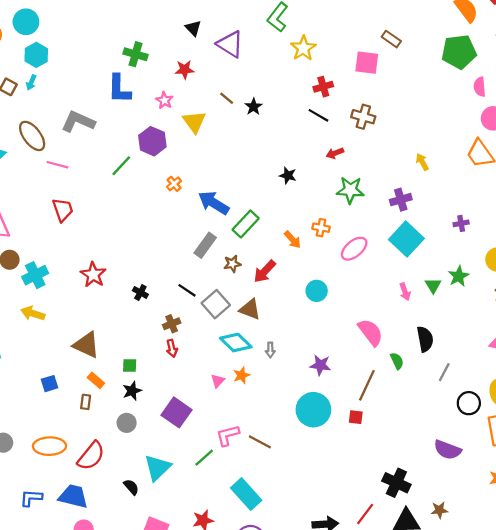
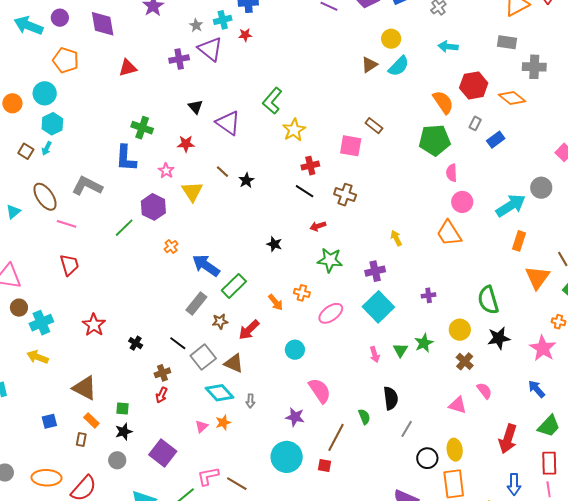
pink semicircle: (371, 332) -> (320, 391), moved
red arrow: (172, 348) -> (161, 395), turned 35

